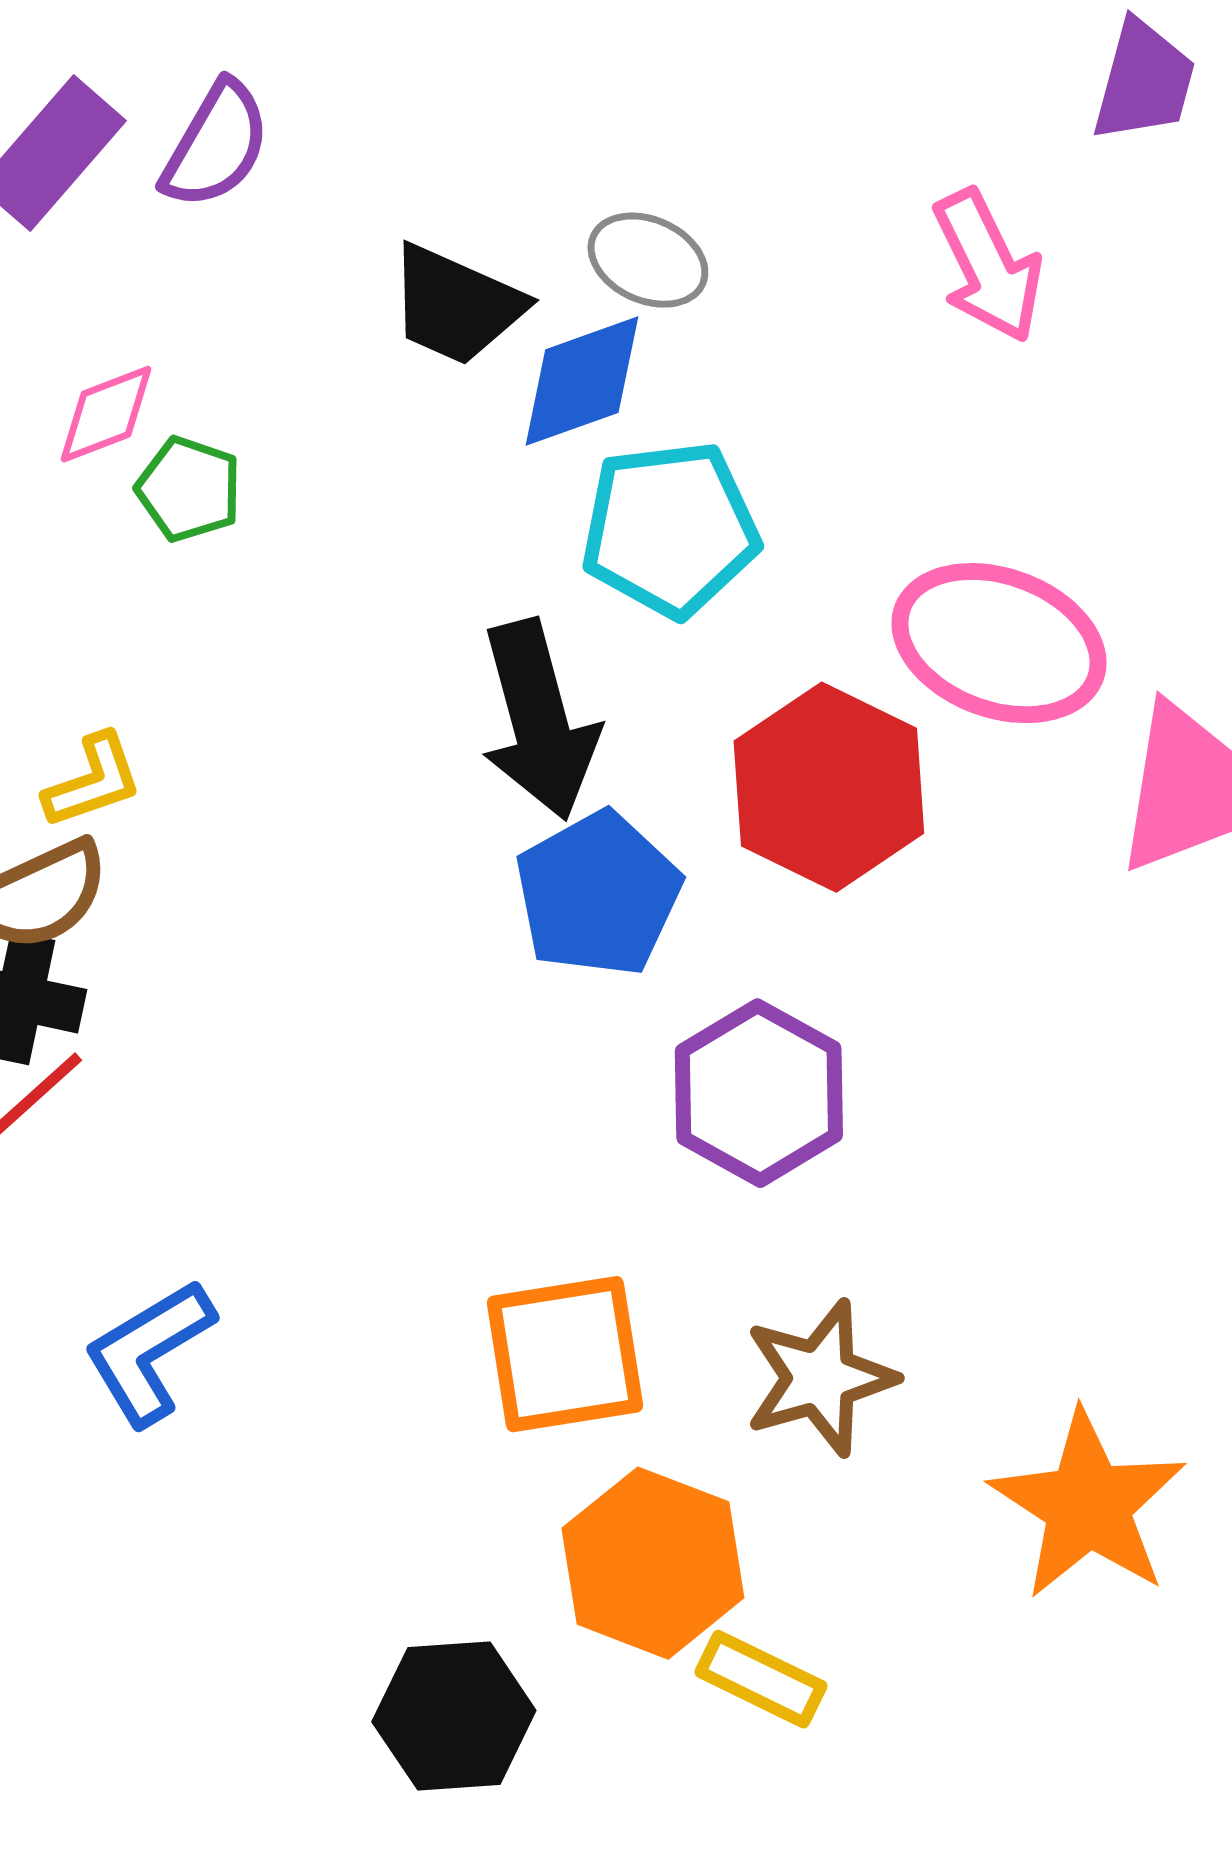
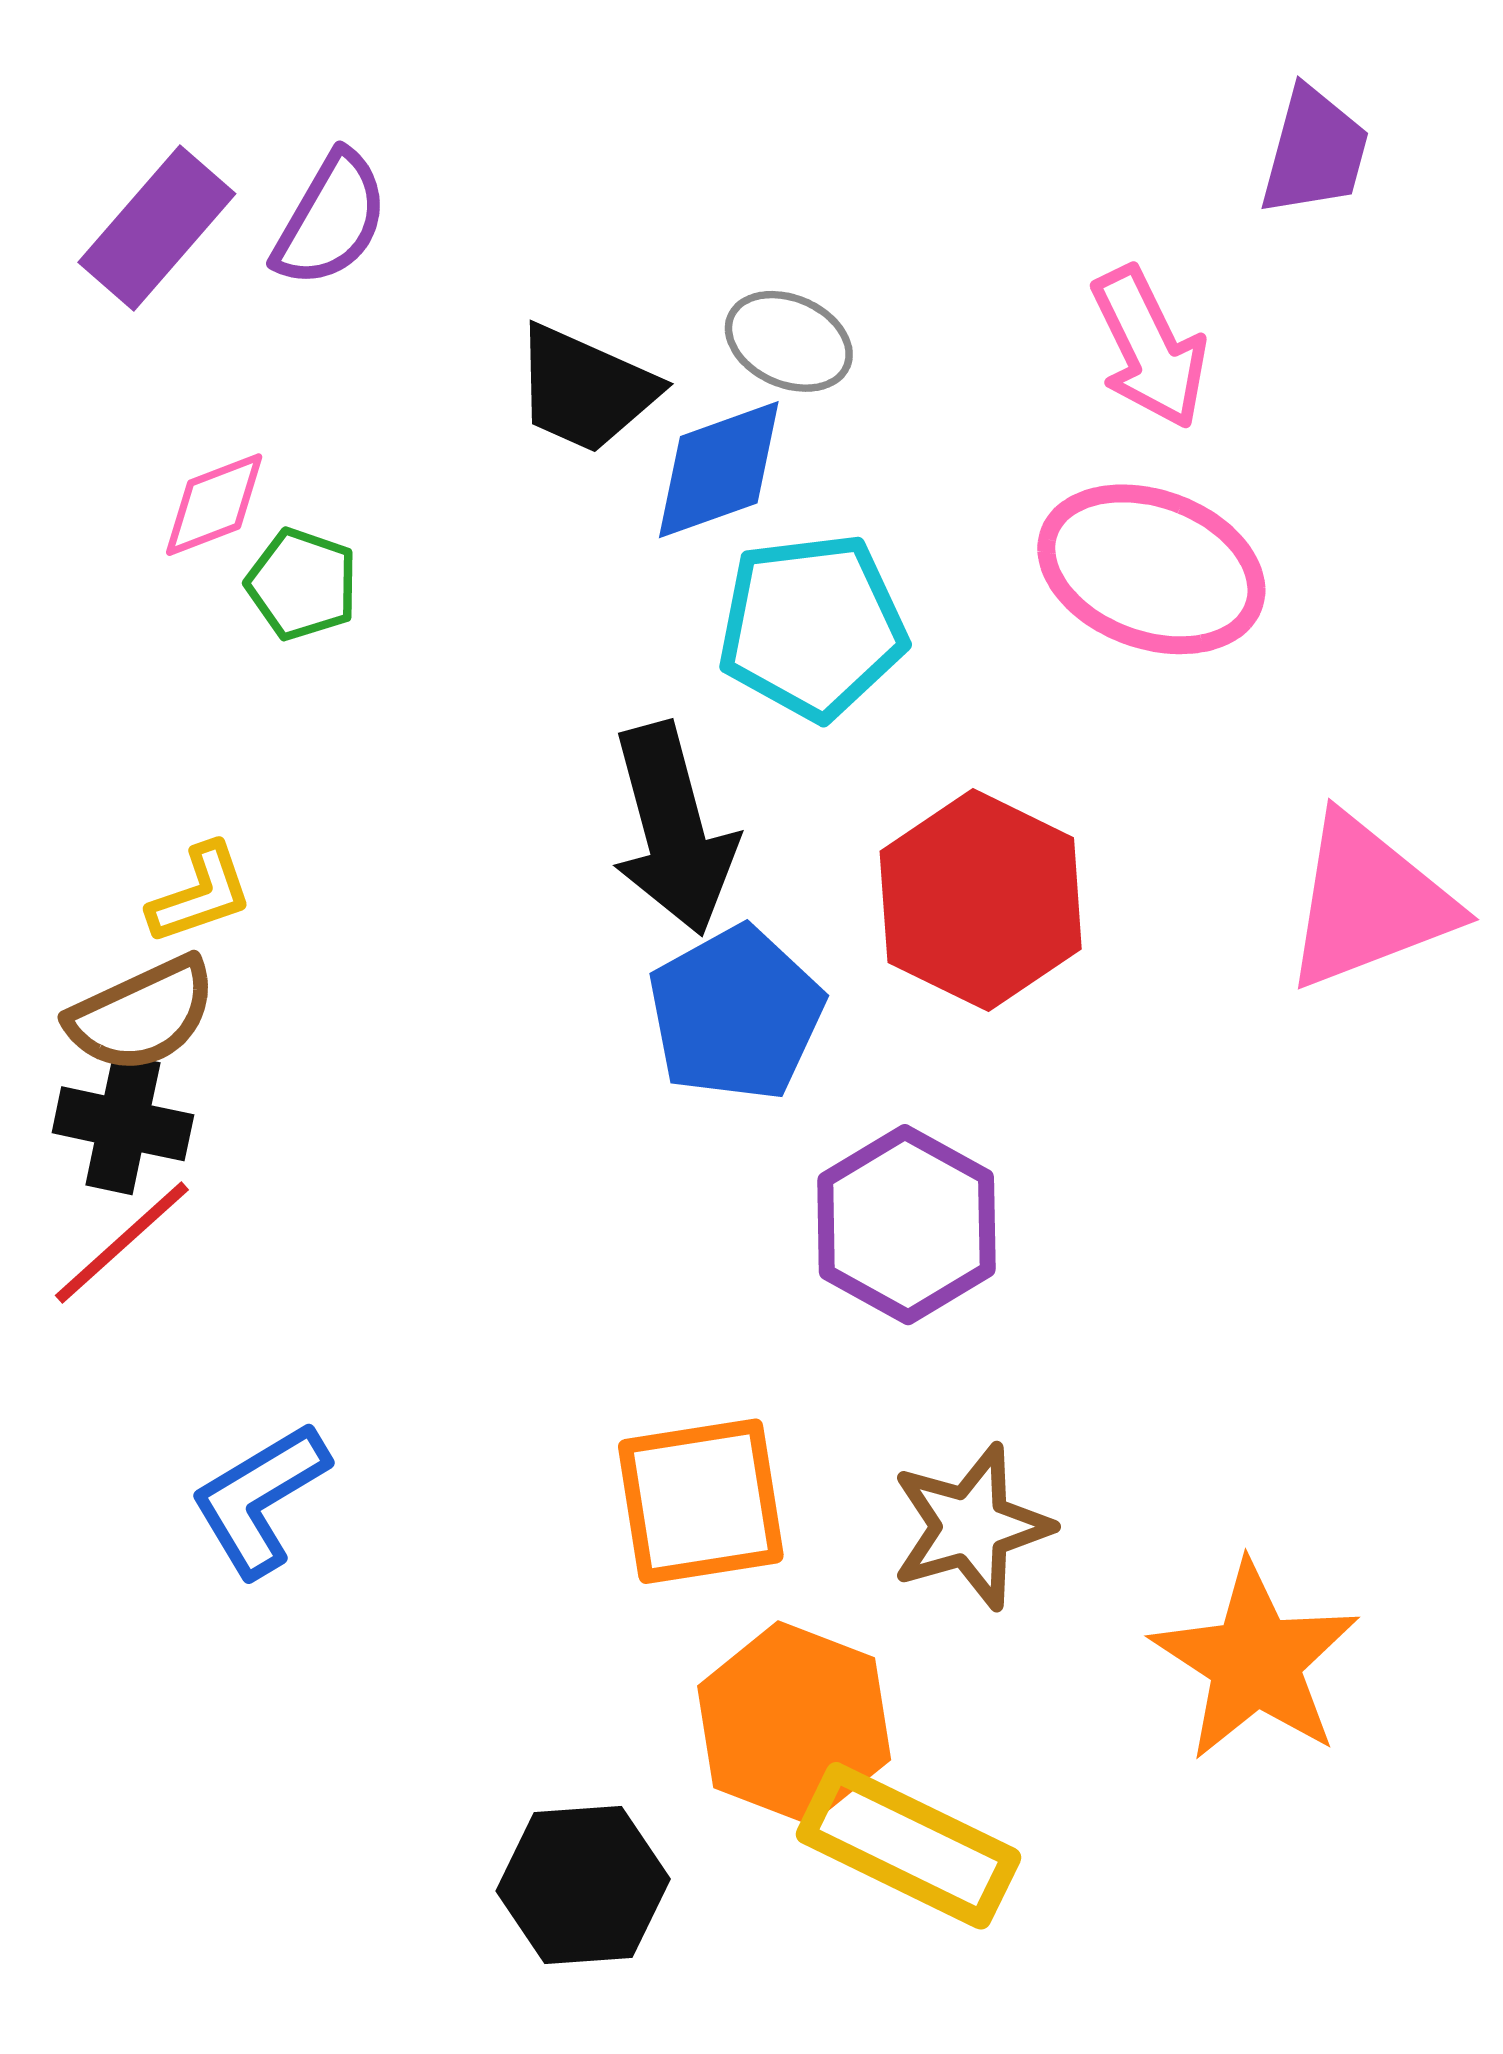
pink ellipse: (999, 643) -> (1151, 569), moved
yellow rectangle: (761, 1679) -> (909, 1846), size x1.6

